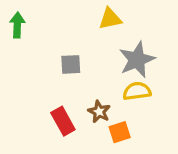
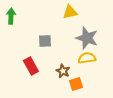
gray star: (137, 60) -> (87, 38), turned -30
red rectangle: (63, 121) -> (31, 66), moved

